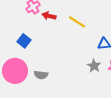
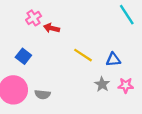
yellow line: (77, 22) -> (83, 55), moved

